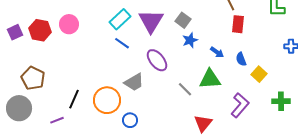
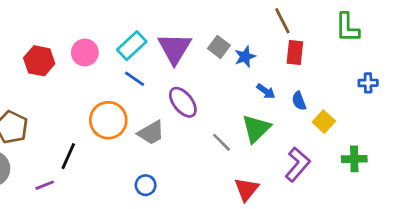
pink circle: (69, 24) -> (85, 53), moved
red hexagon: (40, 30) -> (39, 61), moved
blue star: (190, 40) -> (245, 57), moved
green triangle: (210, 79) -> (256, 129), turned -40
orange circle: (107, 100) -> (108, 120), moved

